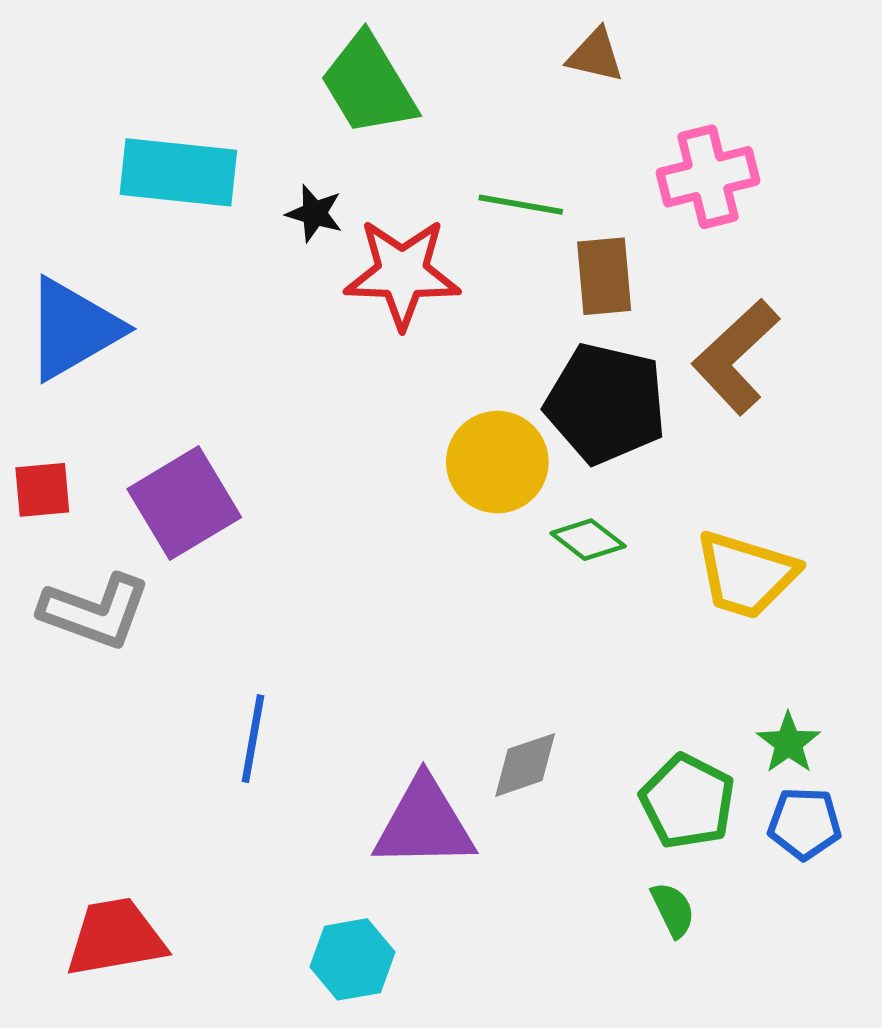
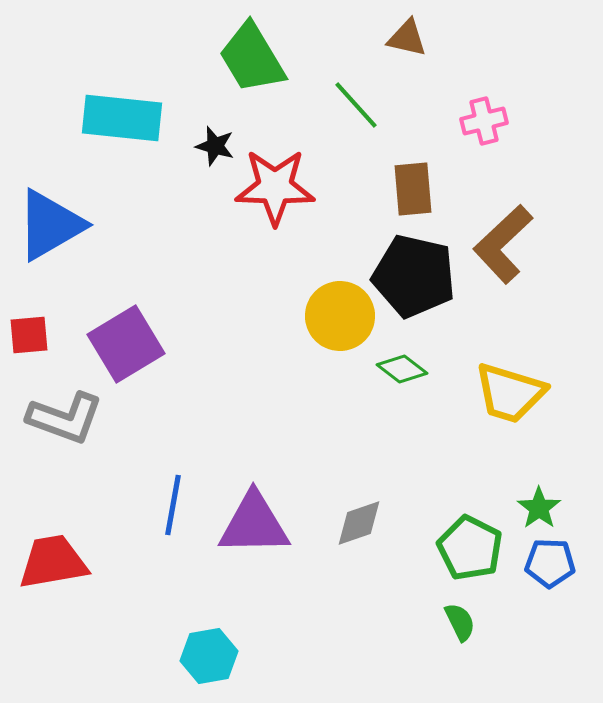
pink cross: (708, 177) -> (484, 121), size x0.7
green line: (521, 205) -> (356, 105), moved, turned 38
purple triangle: (424, 823) -> (254, 524), moved
red trapezoid: (115, 938) -> (53, 562), moved
cyan hexagon: (352, 959) -> (209, 656), moved

